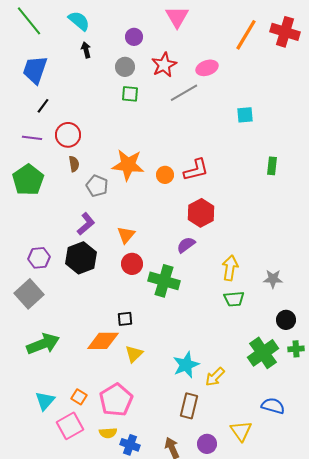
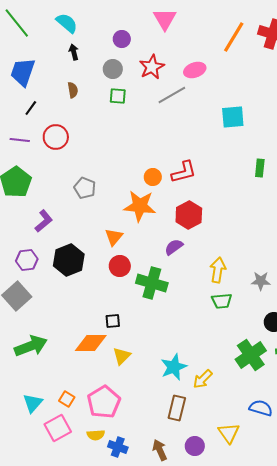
cyan square: (245, 115) -> (233, 117), size x1.4
brown semicircle: (74, 164) -> (73, 90), moved
orange star: (128, 165) -> (140, 206), moved
purple L-shape: (86, 224) -> (44, 221), moved

